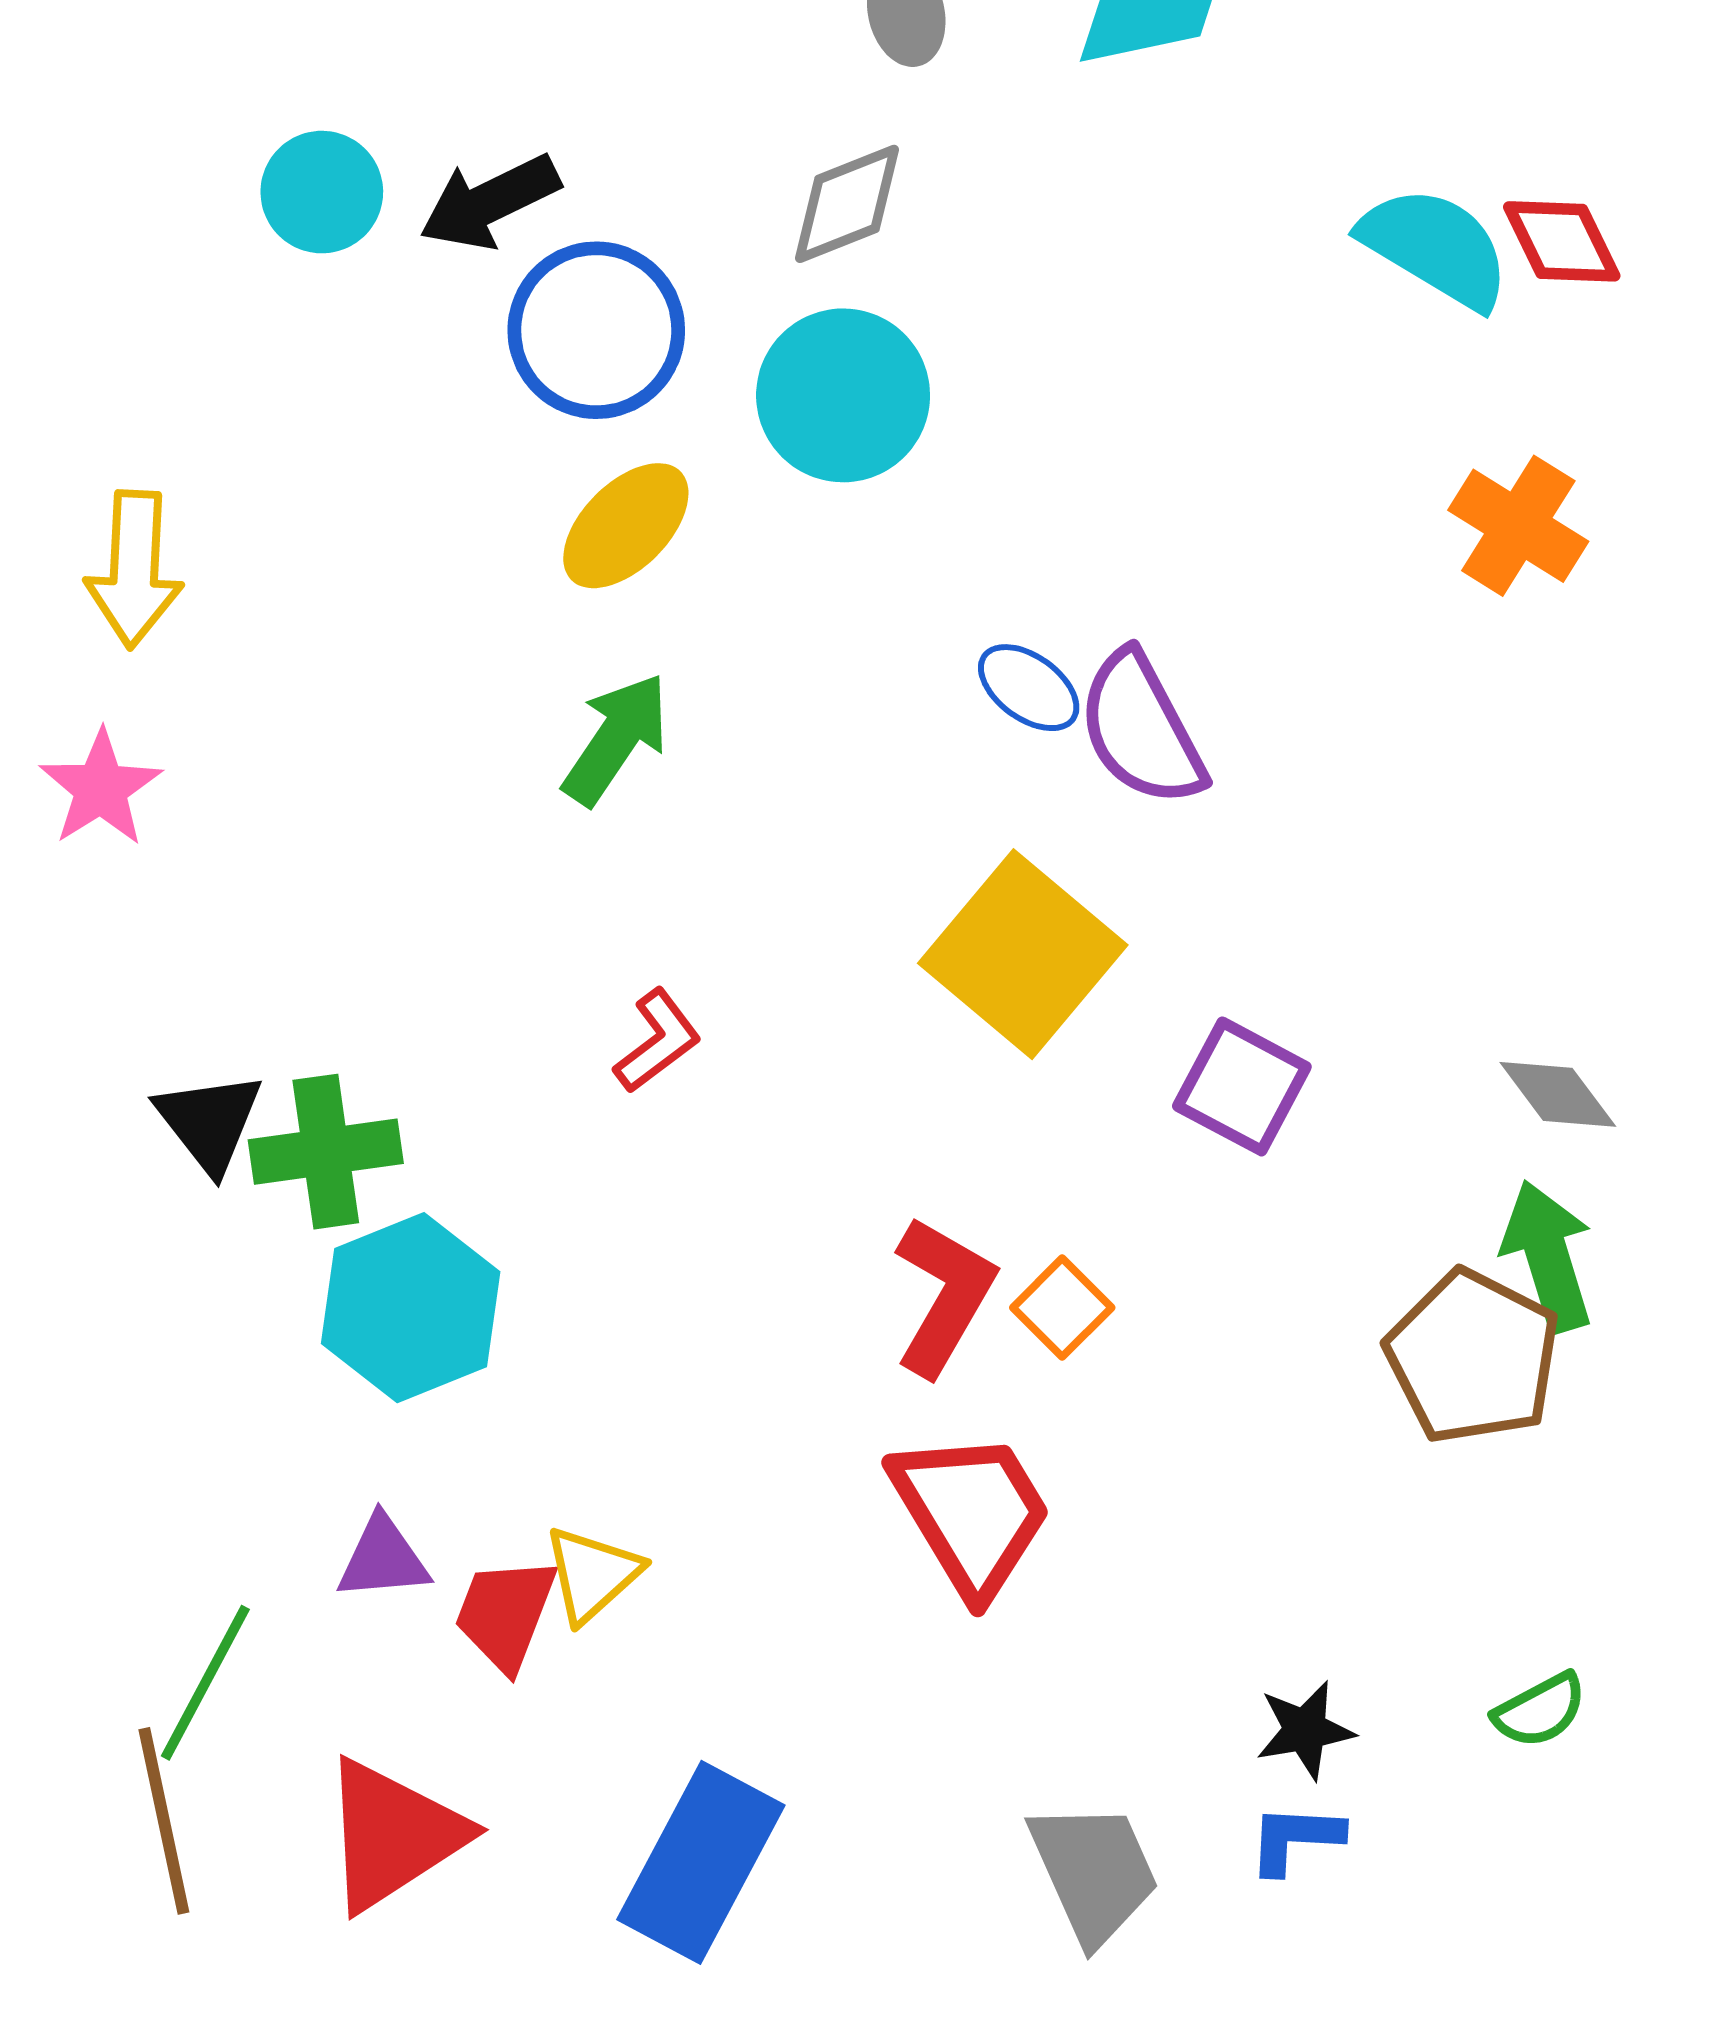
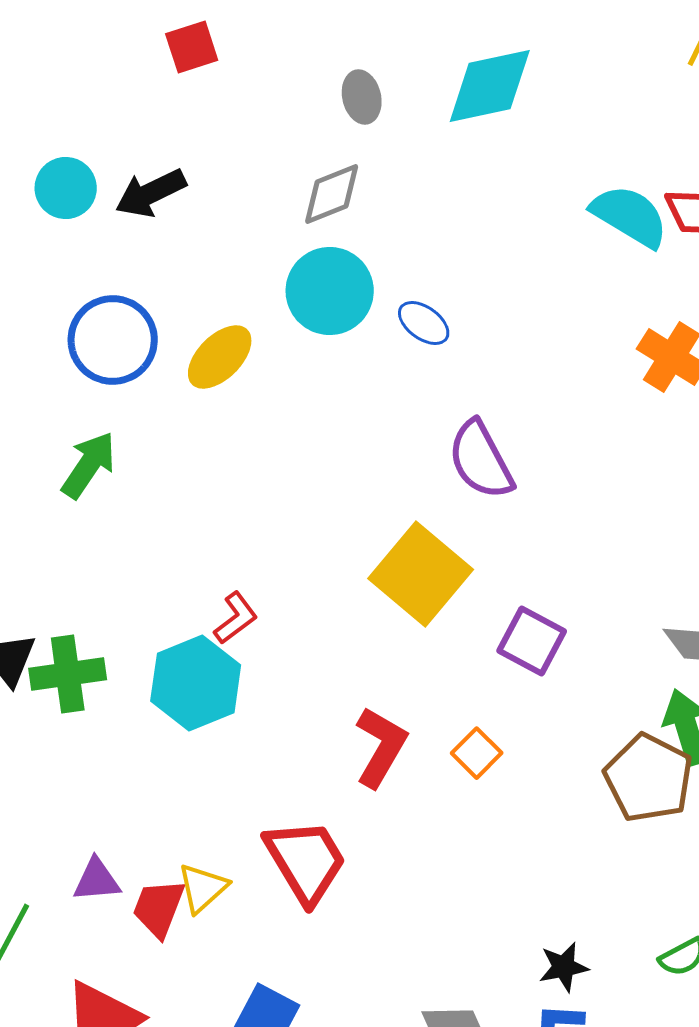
blue circle: (596, 330) -> (113, 340), moved
blue ellipse: (1029, 688) -> (424, 323), moved
green arrow: (616, 739) -> (89, 465), moved
cyan hexagon: (411, 1308) -> (196, 683), moved
orange square: (1062, 1308) -> (477, 753), moved
red trapezoid: (971, 1513) -> (306, 861), moved

